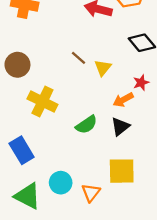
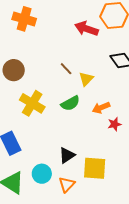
red star: (141, 83) -> (114, 124), moved
green semicircle: (86, 125) -> (70, 103), moved
black triangle: (120, 127) -> (67, 155), moved

